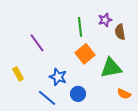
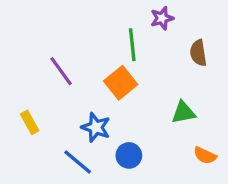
purple star: (105, 20) -> (162, 18), moved
orange square: (85, 54) -> (121, 83), moved
green triangle: (111, 68) -> (183, 112), size x0.7

